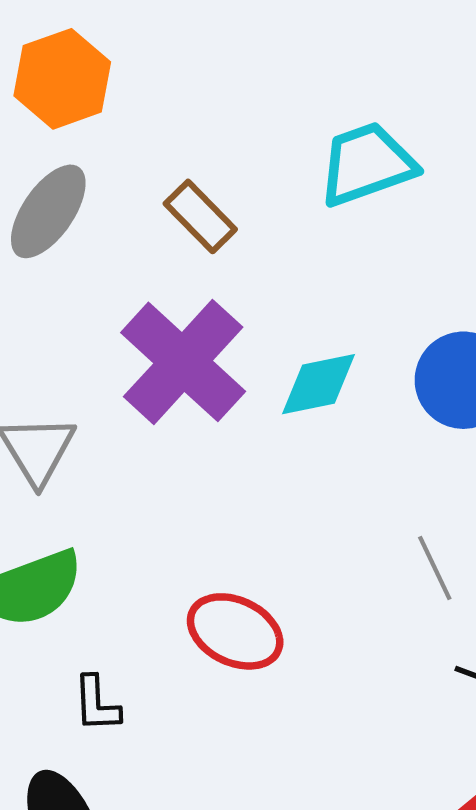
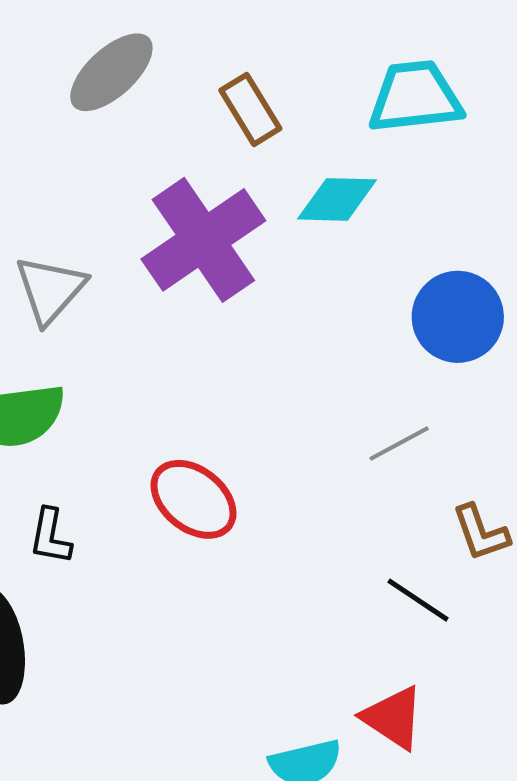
cyan diamond: (318, 384) -> (337, 199), moved
gray line: (435, 568) -> (399, 443), moved, turned 74

